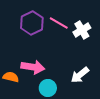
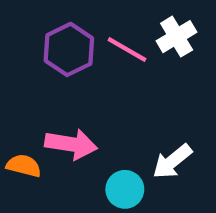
white cross: (82, 30) -> (177, 37), moved
cyan circle: (48, 88) -> (125, 189), moved

